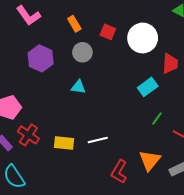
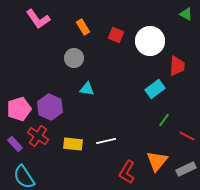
gray circle: (82, 52) -> (74, 58), moved
purple hexagon: (41, 58) -> (50, 107), moved

